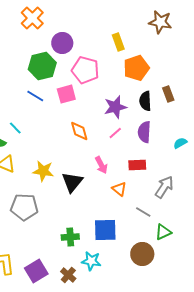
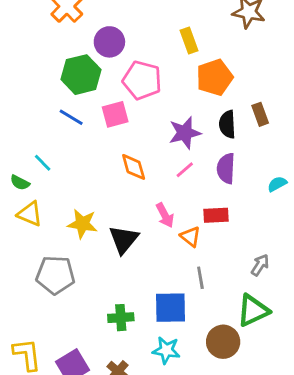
gray arrow: (164, 187) -> (260, 265), moved, size x0.7
orange triangle: (119, 189) -> (190, 237), moved
gray line: (143, 212) -> (200, 278), moved, turned 49
green triangle: (163, 232) -> (253, 310), size x1.4
cyan star: (91, 261) -> (166, 350), moved

